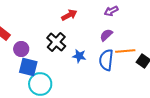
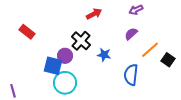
purple circle: (21, 49) -> (65, 56), moved
orange line: (125, 51) -> (150, 50), turned -36
blue semicircle: (106, 60) -> (131, 75), moved

